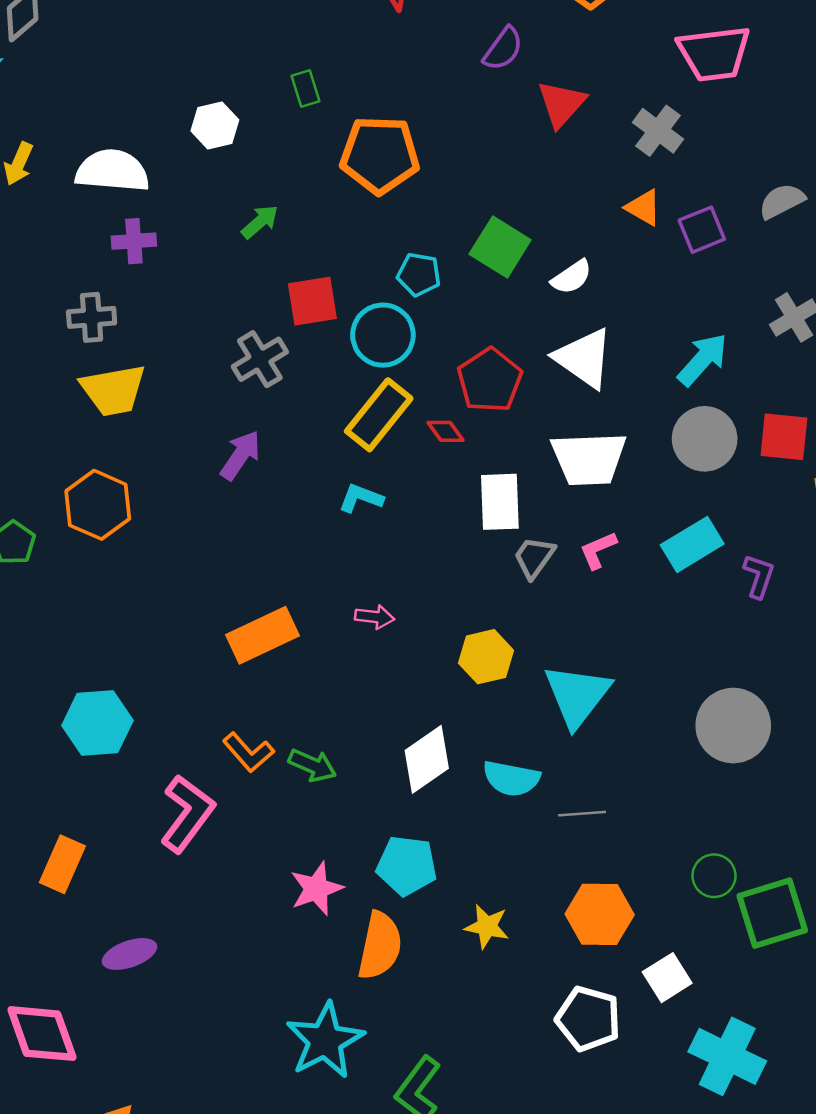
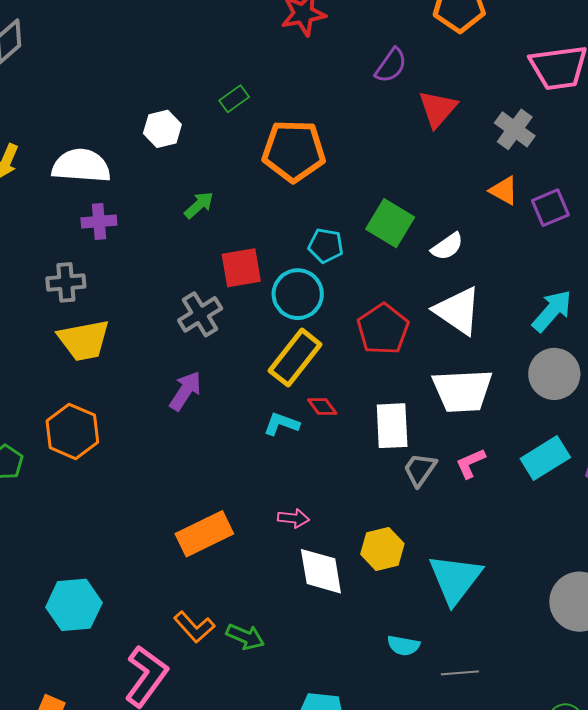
green rectangle: (306, 89) -> (234, 99), turned 72
red diamond: (446, 431) -> (322, 406), moved
white diamond: (427, 759) -> (321, 571), moved, turned -64
cyan semicircle: (511, 778) -> (403, 645), size x0.7

